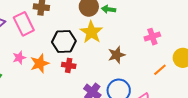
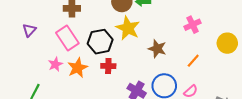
pink rectangle: (24, 24) -> (67, 38), moved
brown star: (117, 55) -> (157, 49), turned -30
orange line: (160, 70) -> (193, 61), moved

